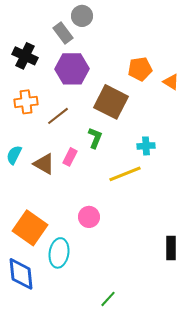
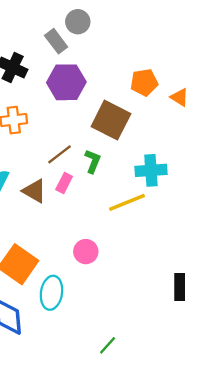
brown line: (58, 116) -> (59, 154), moved
cyan cross: (146, 146) -> (151, 170), size x1.5

